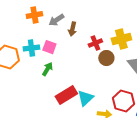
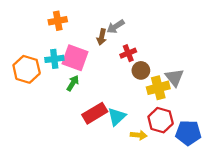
gray arrow: (56, 20) -> (116, 27), moved
yellow cross: (121, 39) -> (158, 88), moved
pink square: (49, 47) -> (75, 58), size x1.6

